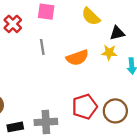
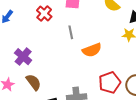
orange semicircle: (77, 58) -> (92, 50), moved

